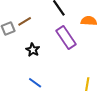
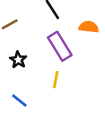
yellow line: (87, 84) -> (56, 80), moved

